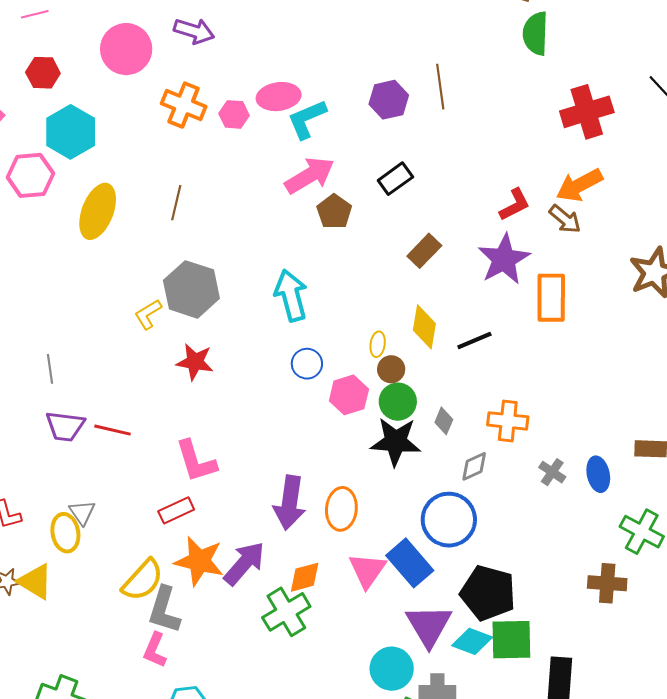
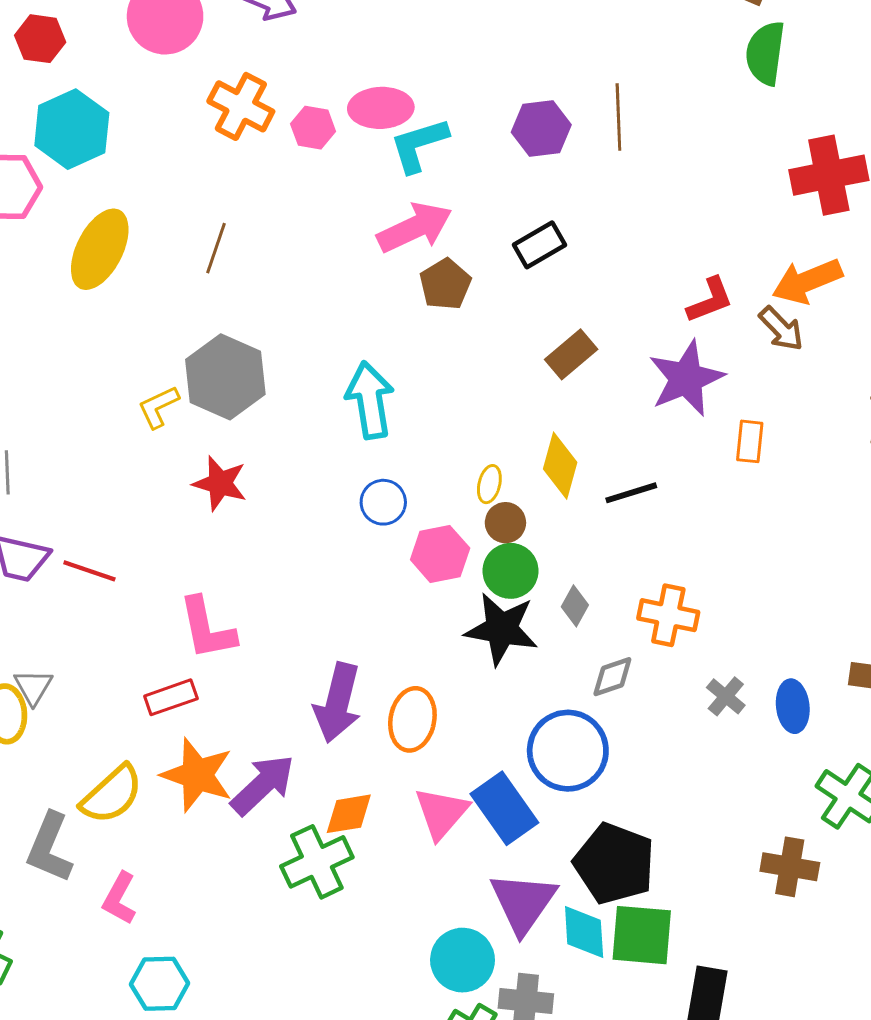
orange rectangle: (551, 298) -> (750, 441), size x0.6
gray L-shape: (164, 610) -> (49, 848), moved
cyan diamond: (472, 641) -> (584, 932), turned 60

